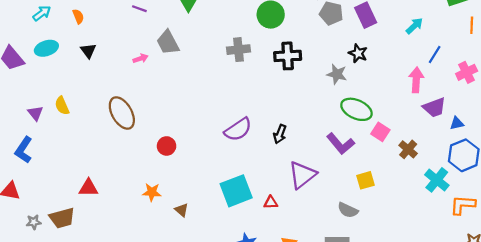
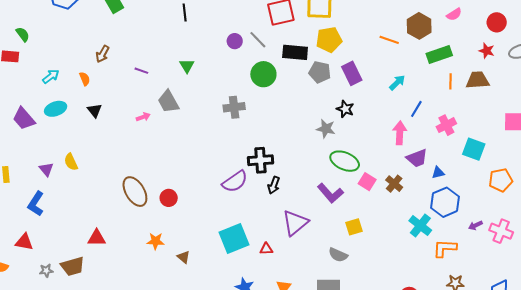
black cross: (288, 56) -> (260, 160), moved
brown ellipse: (122, 113) -> (135, 192), moved
brown cross: (408, 149) -> (394, 184), moved

